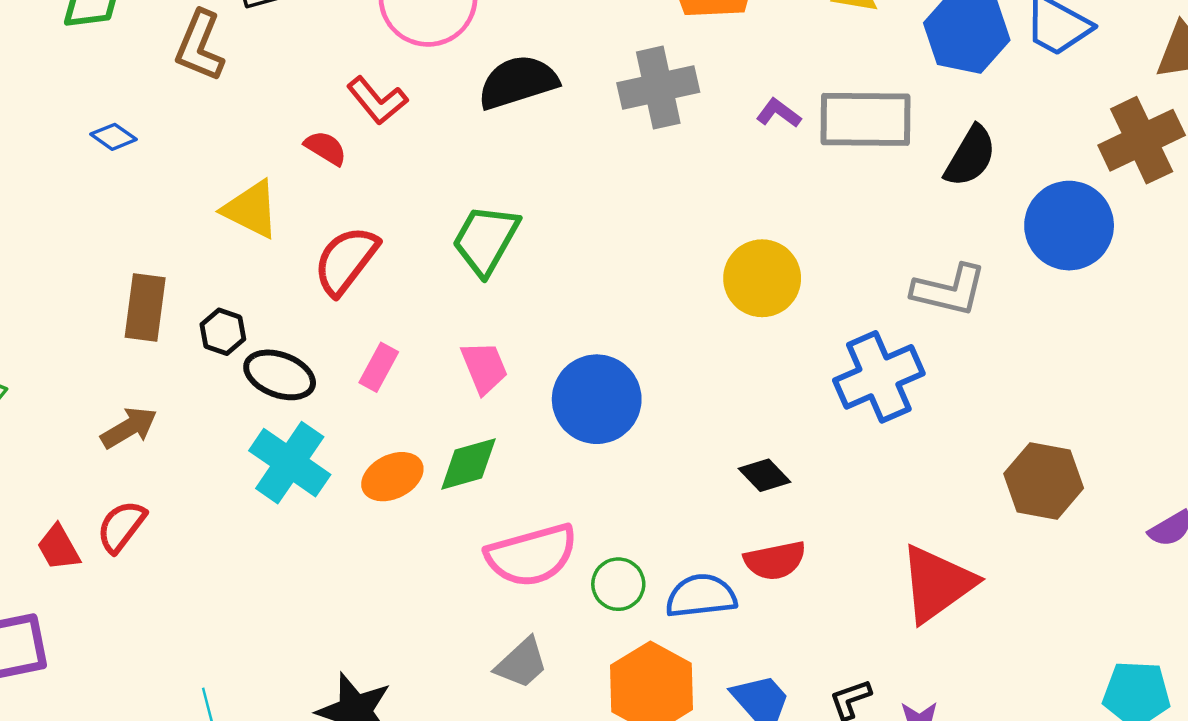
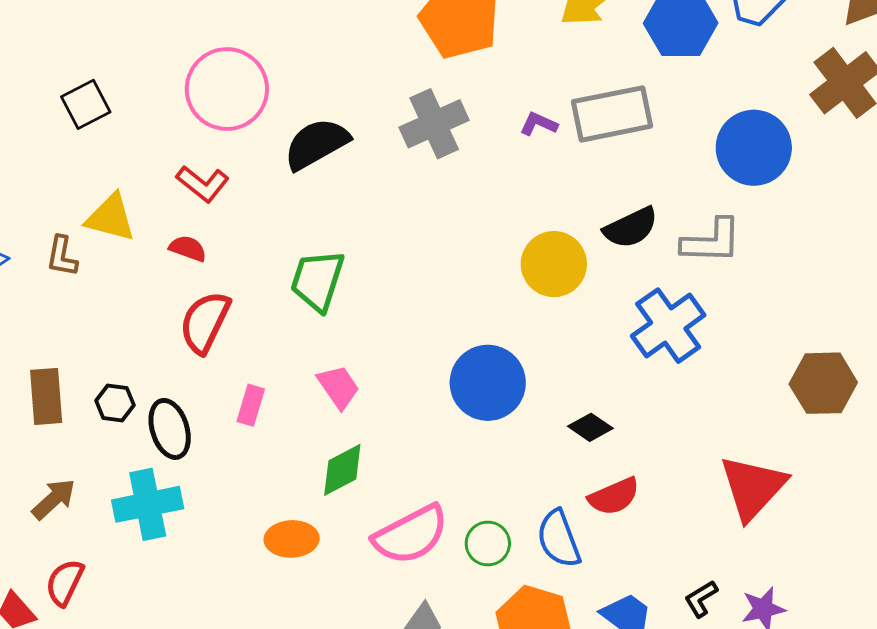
brown L-shape: (200, 46) -> (62, 256), moved, size x0.7
red semicircle: (326, 148) -> (188, 248), moved
black semicircle: (970, 156) -> (631, 228), moved, turned 46
yellow triangle: (251, 209) -> (111, 218), moved
blue circle: (1069, 226) -> (754, 148), moved
black ellipse: (280, 375) -> (170, 429), turned 64
blue circle: (597, 399) -> (488, 383), moved
cyan cross: (290, 463) -> (148, 504), moved, turned -34
orange ellipse: (392, 477) -> (292, 539), moved, turned 36
blue semicircle: (701, 596) -> (559, 539), turned -92

